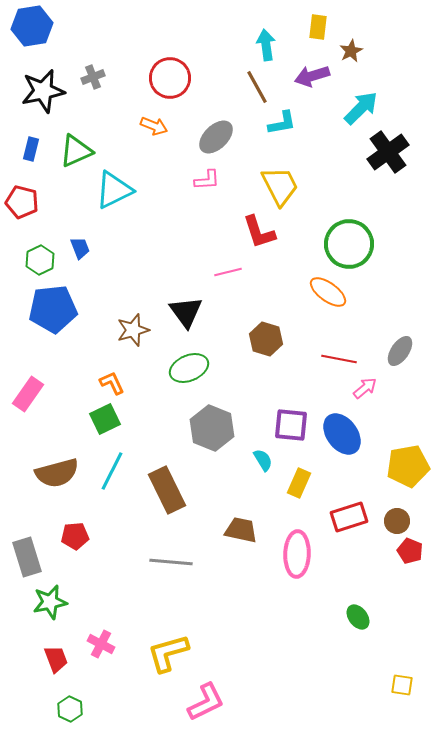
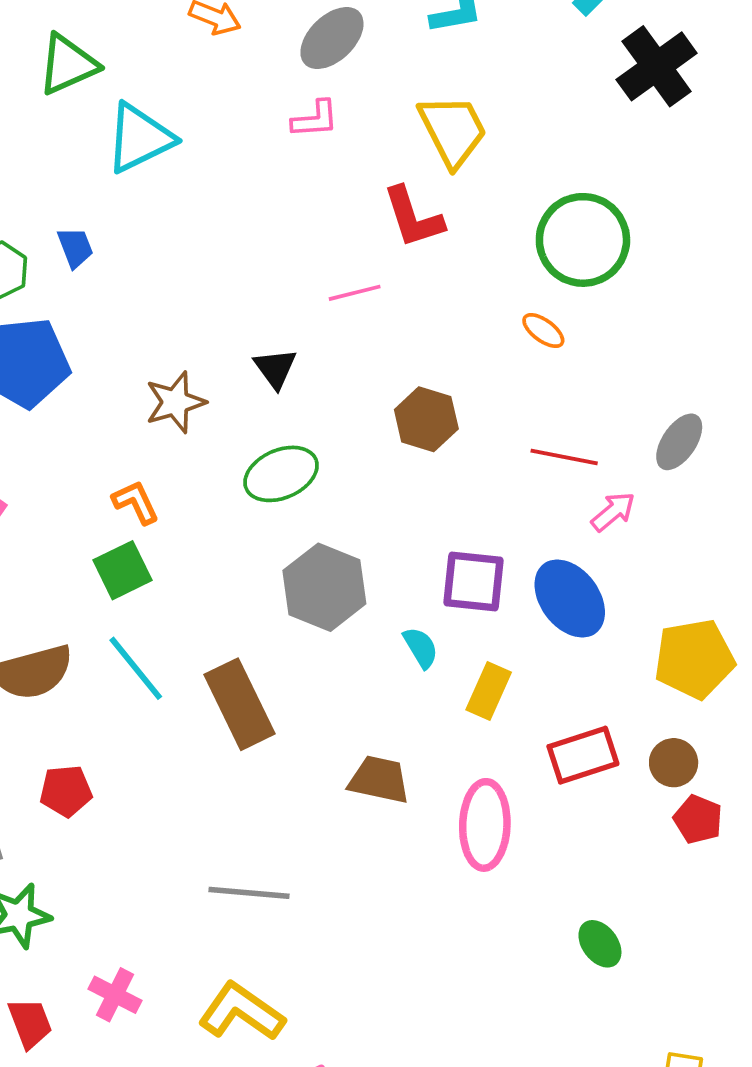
orange ellipse: (328, 292) -> (543, 331), size x0.6
black triangle: (186, 312) -> (275, 368), size x0.7
cyan line: (112, 471) -> (136, 668), turned -66
gray line: (171, 562) -> (249, 893), moved
yellow L-shape: (168, 653) -> (241, 1012), turned 51

